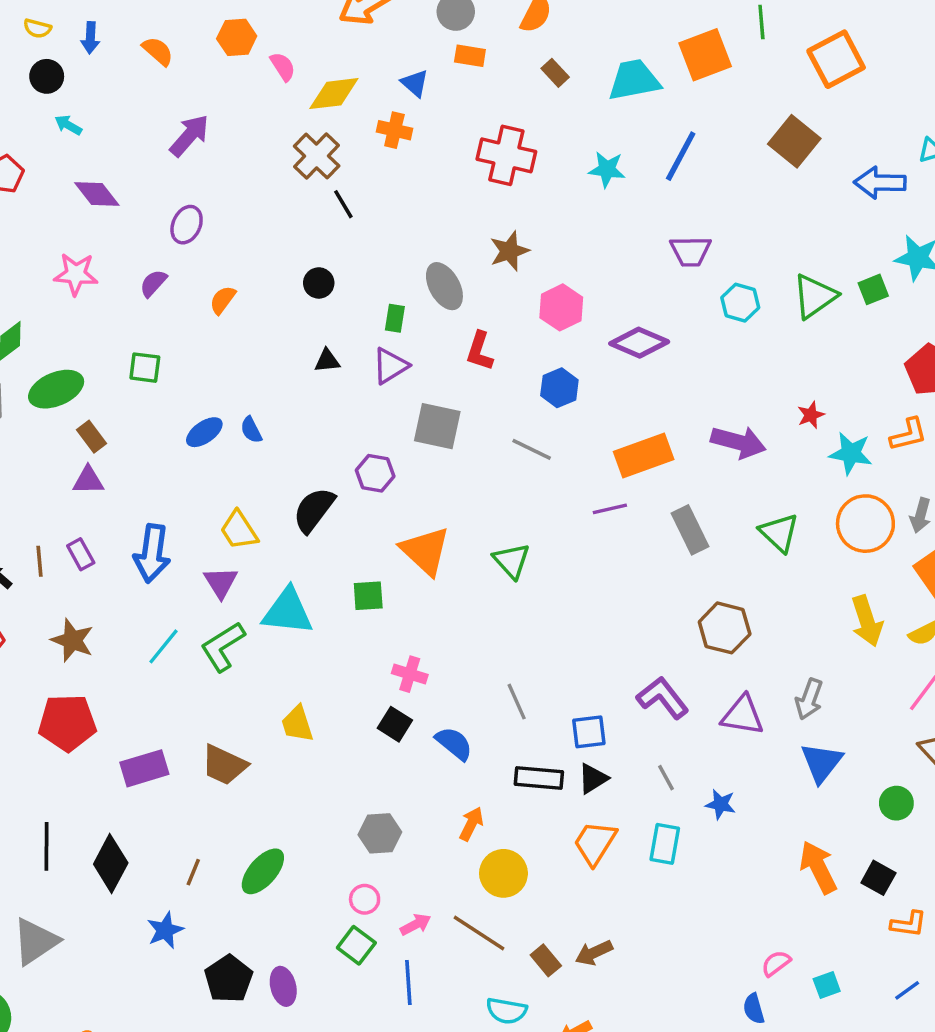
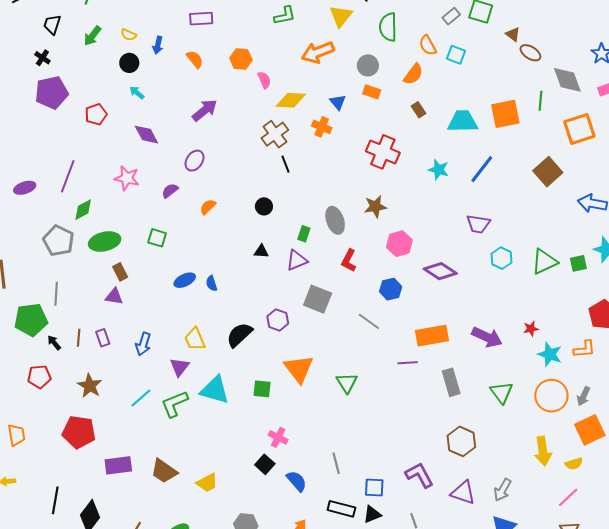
blue arrow: (152, 553) -> (143, 344), size x0.7
yellow trapezoid: (297, 724) -> (207, 483), moved, turned -110

